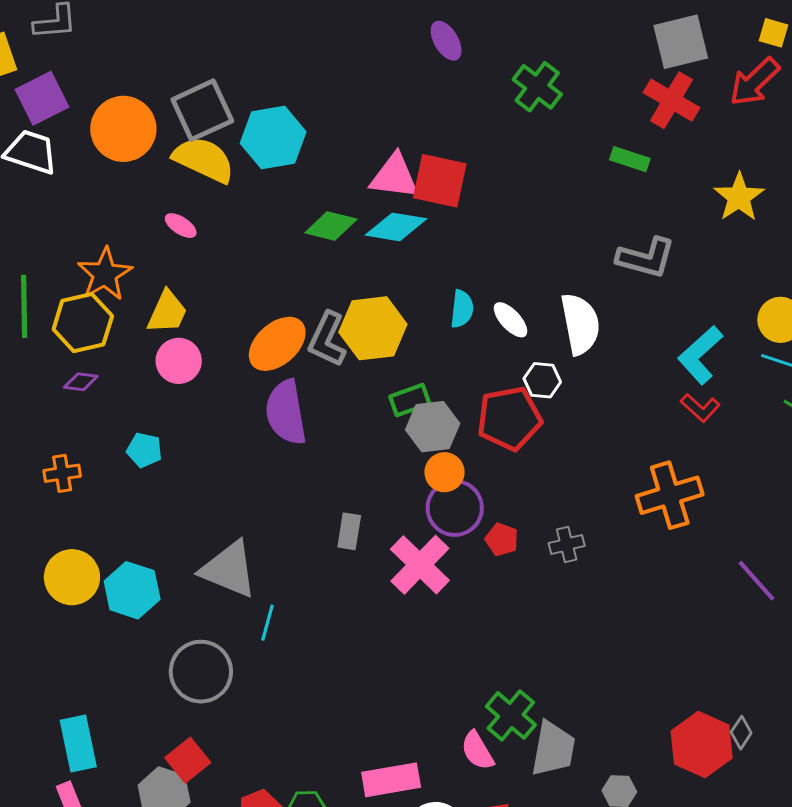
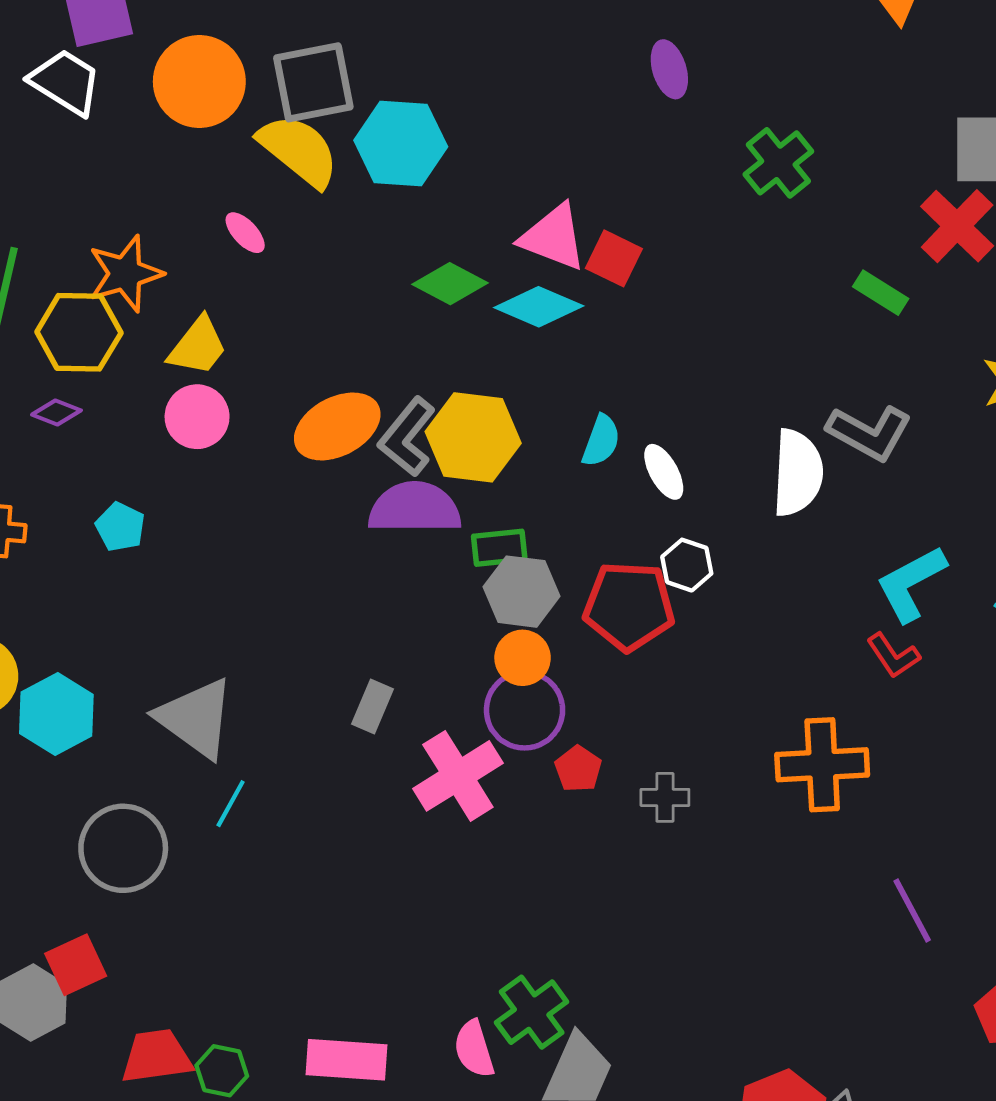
red square: (440, 181) -> (614, 258), size x0.7
white semicircle: (580, 324) -> (798, 473), moved
purple semicircle: (286, 412) -> (415, 508), moved, turned 86

